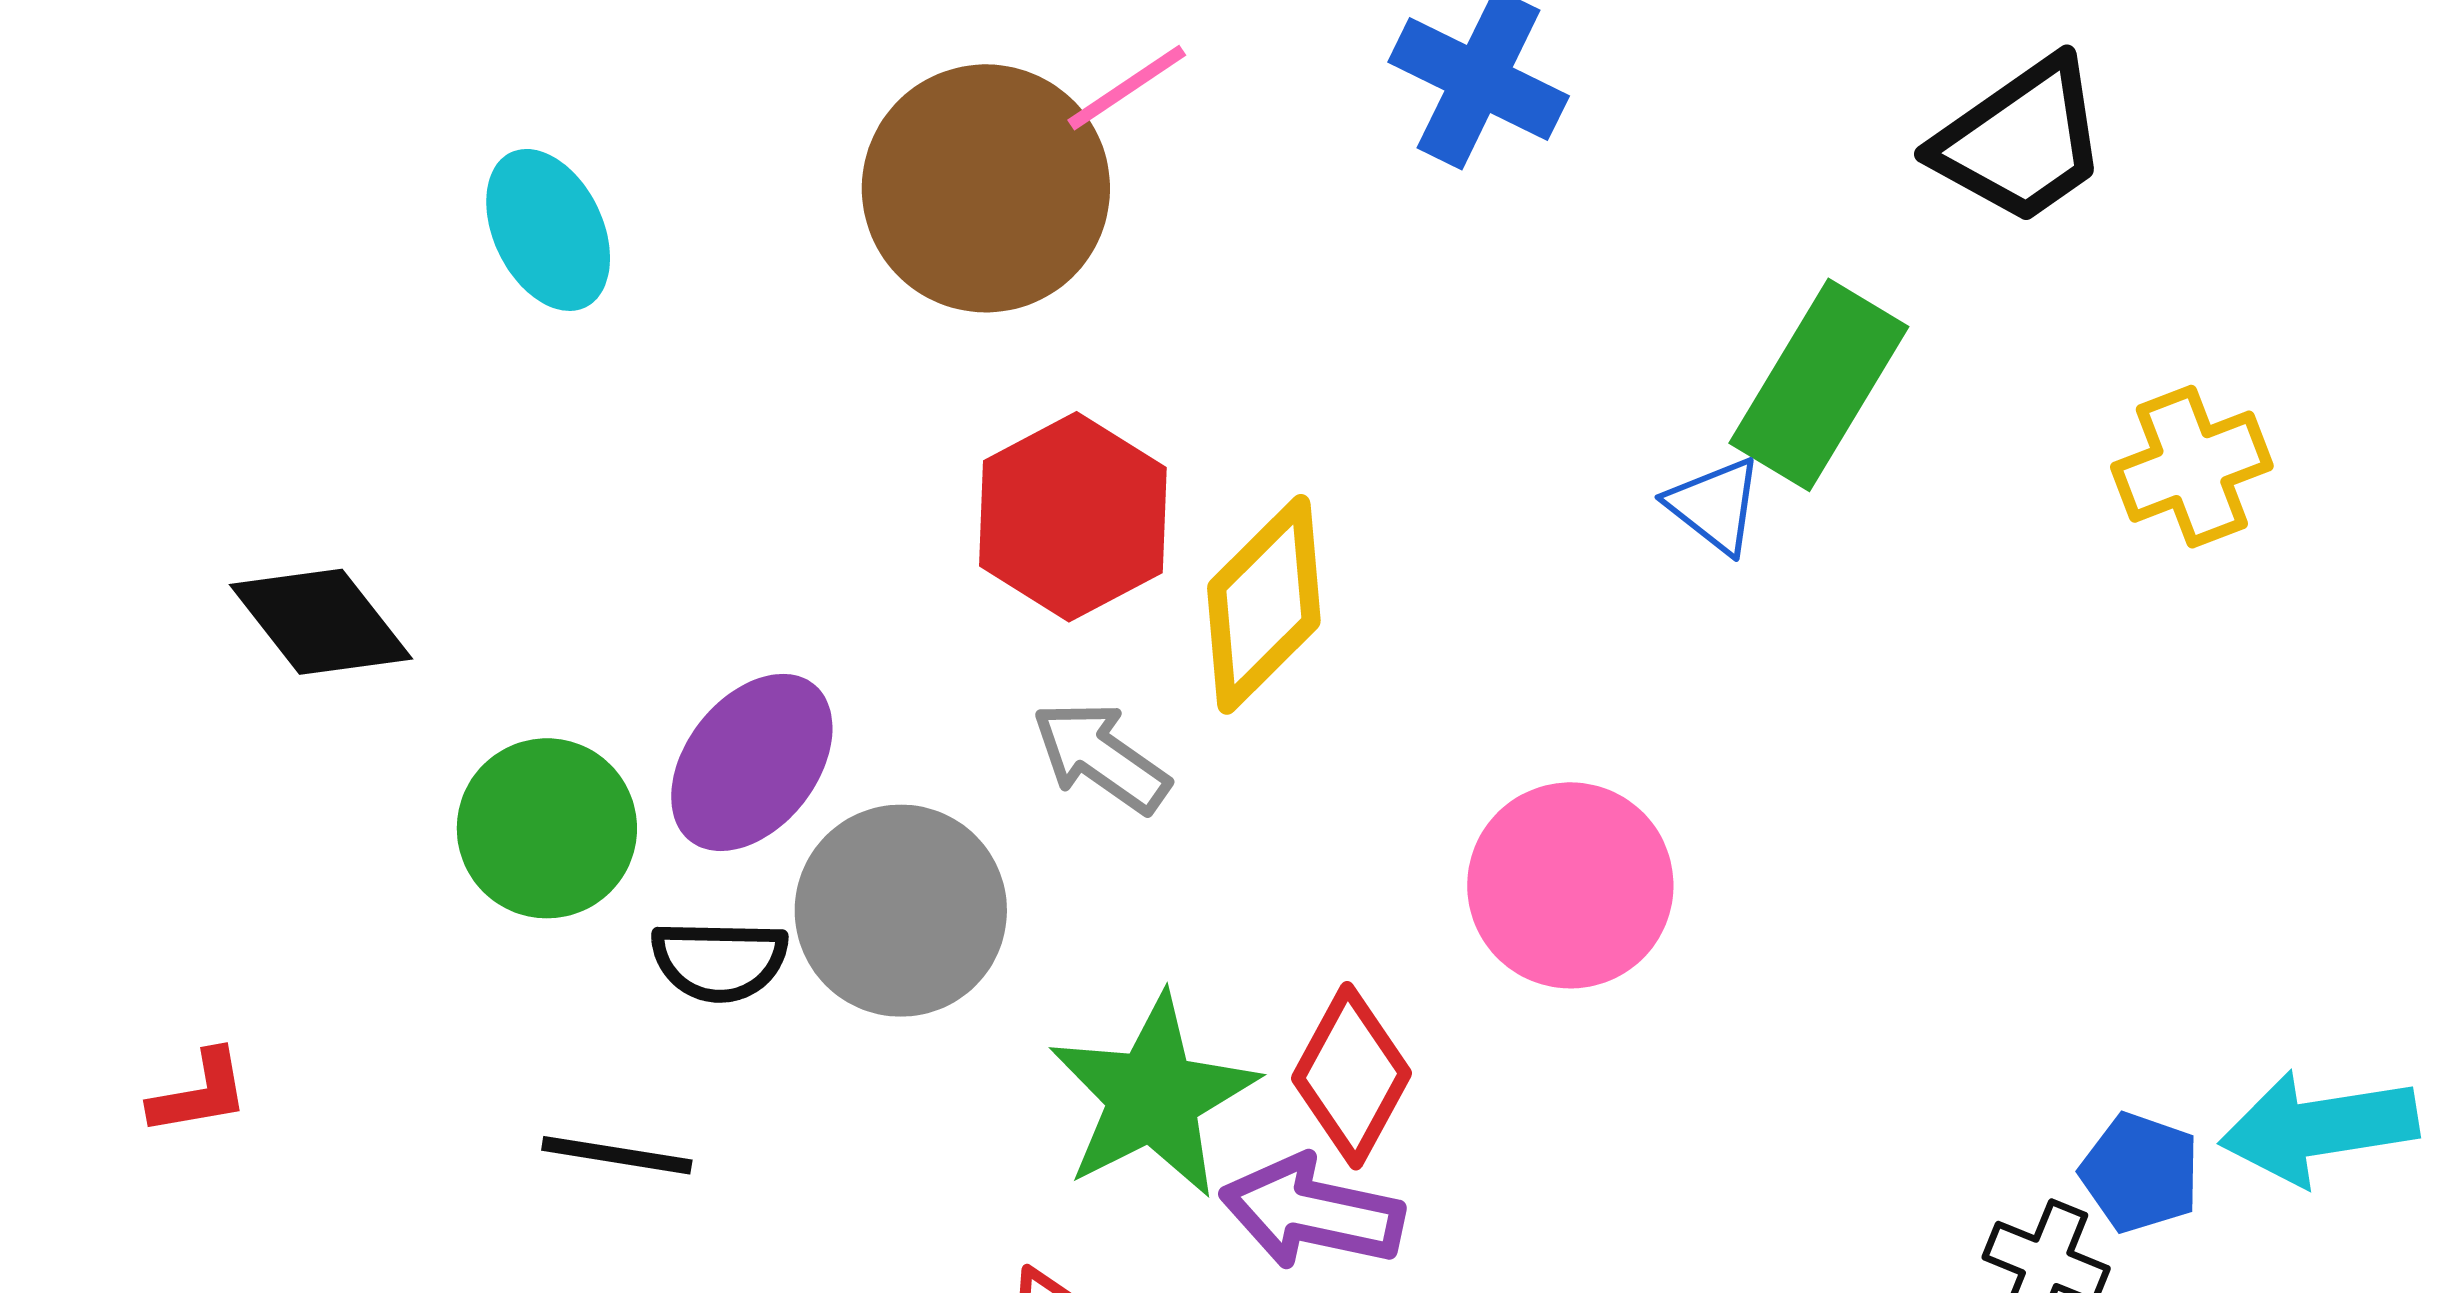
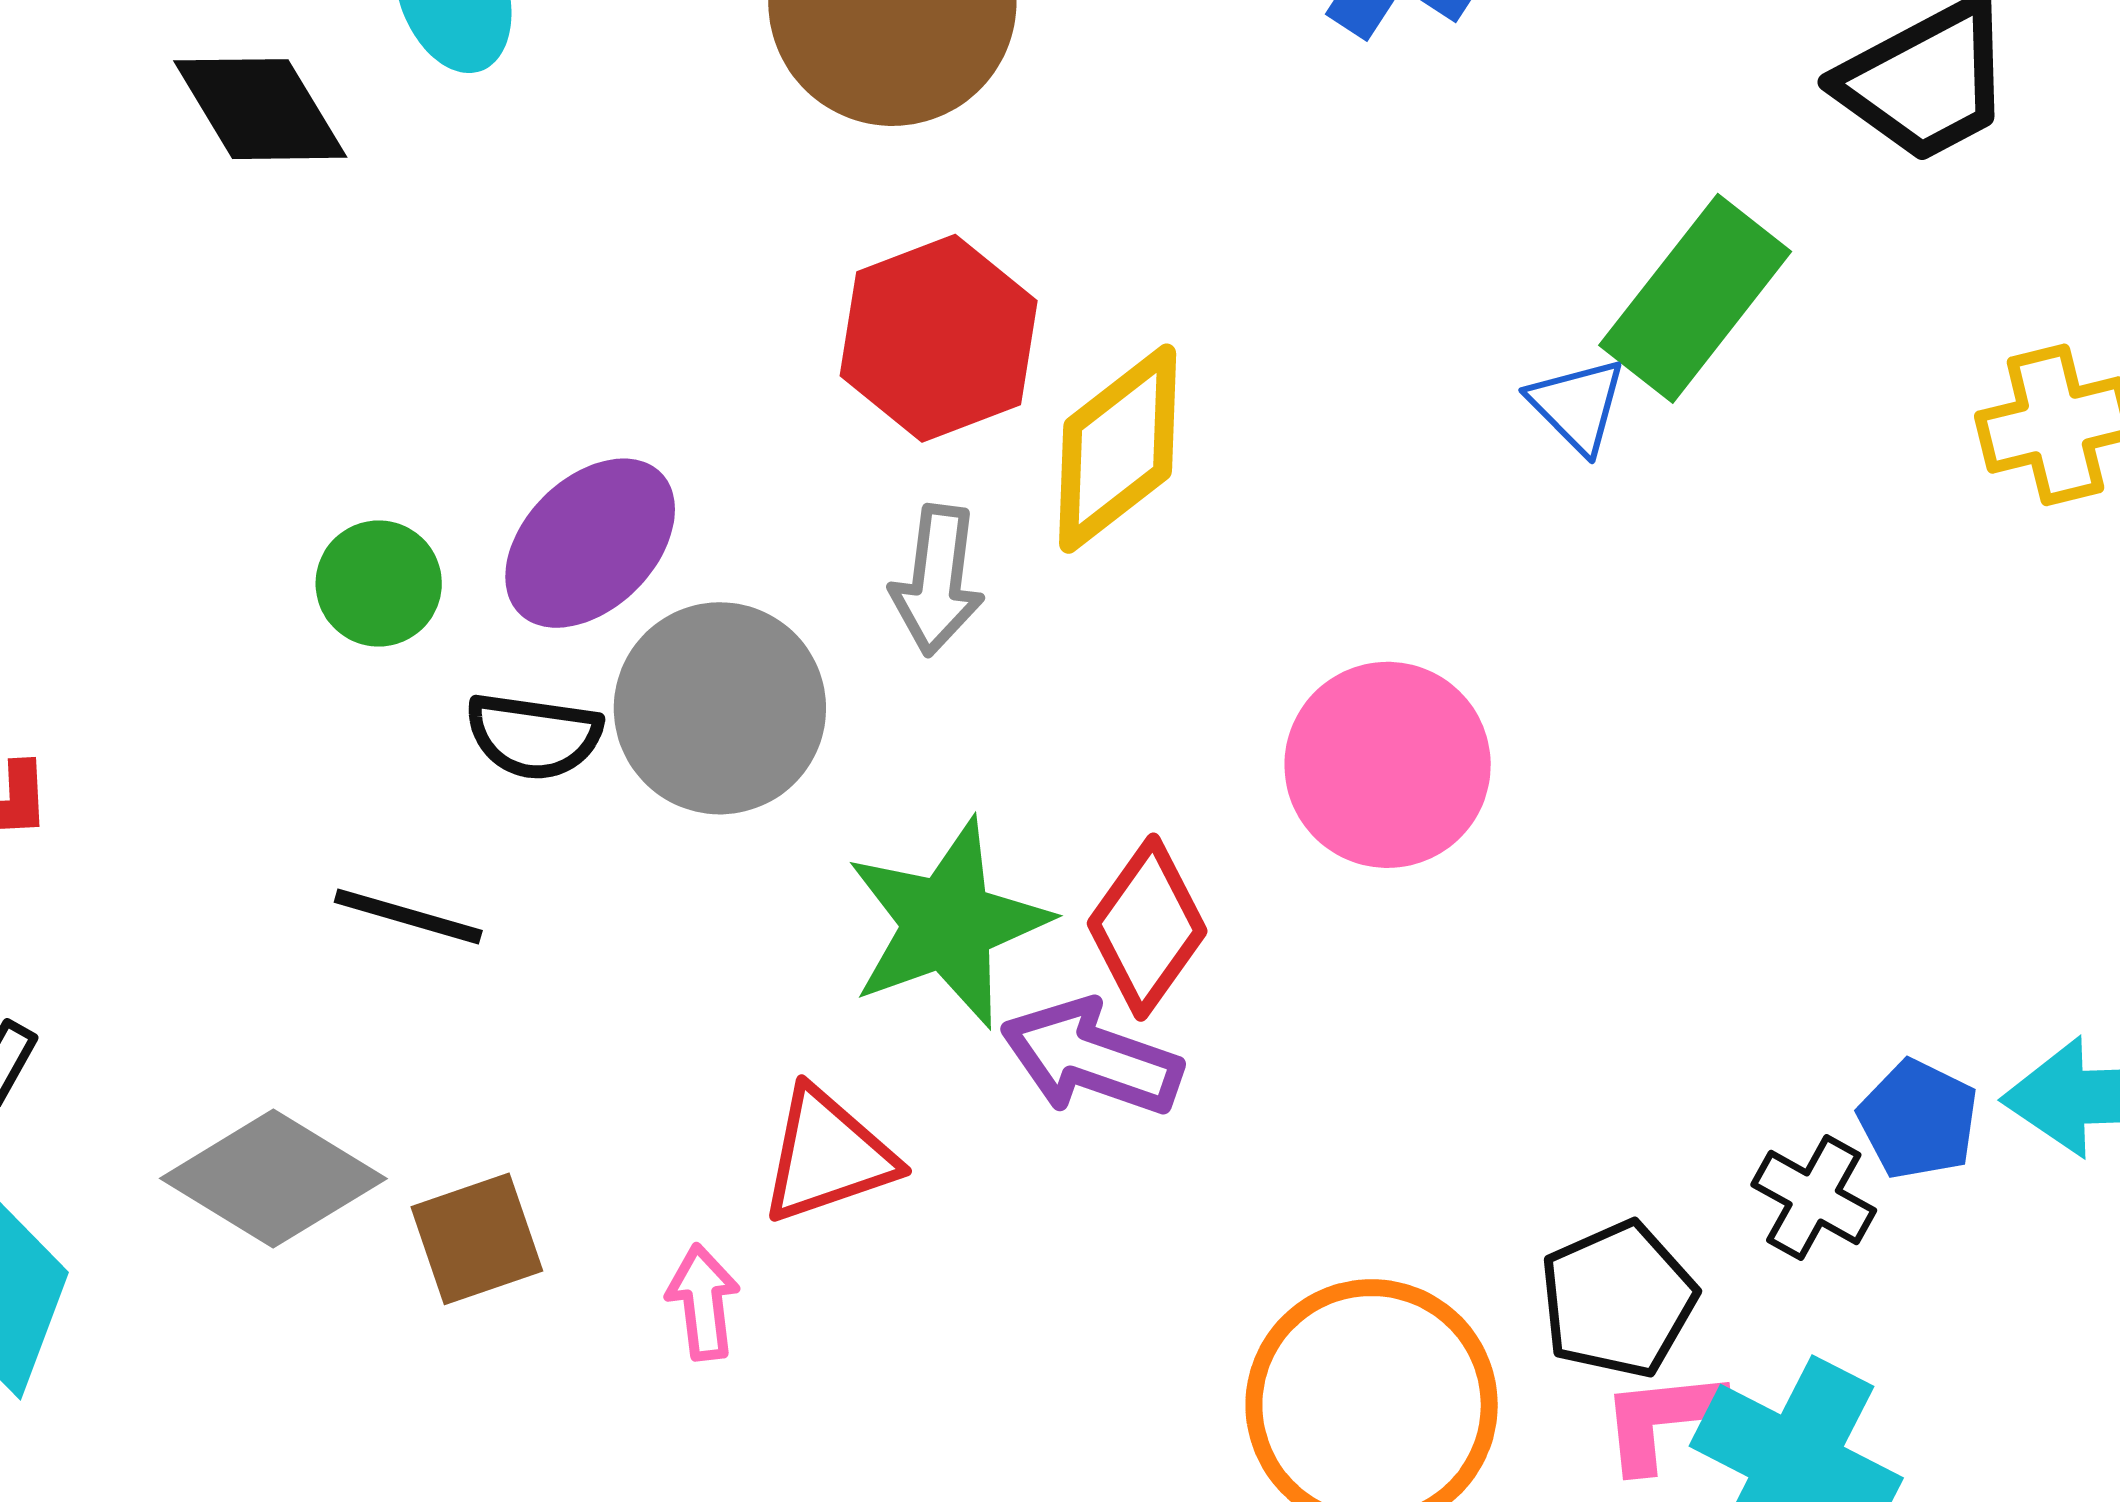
black diamond: (321, 622) -> (260, 109), moved
gray arrow: (1101, 757) -> (937, 580), turned -125
green circle: (547, 828) -> (379, 583), size x0.7

